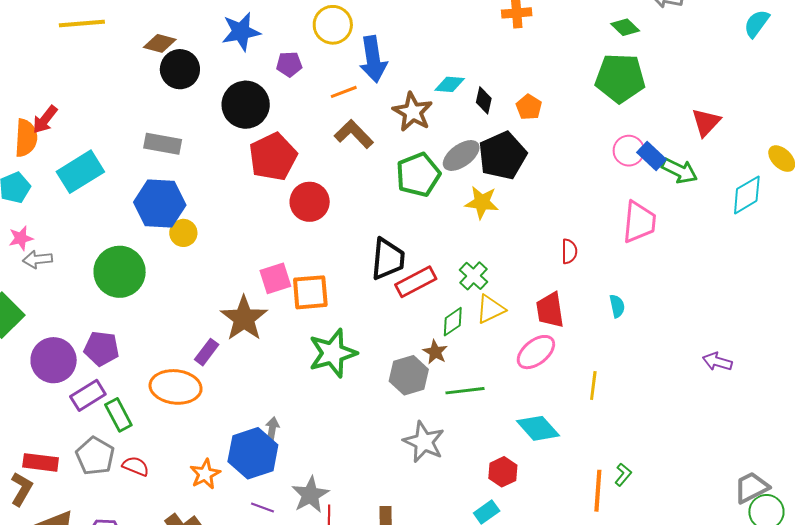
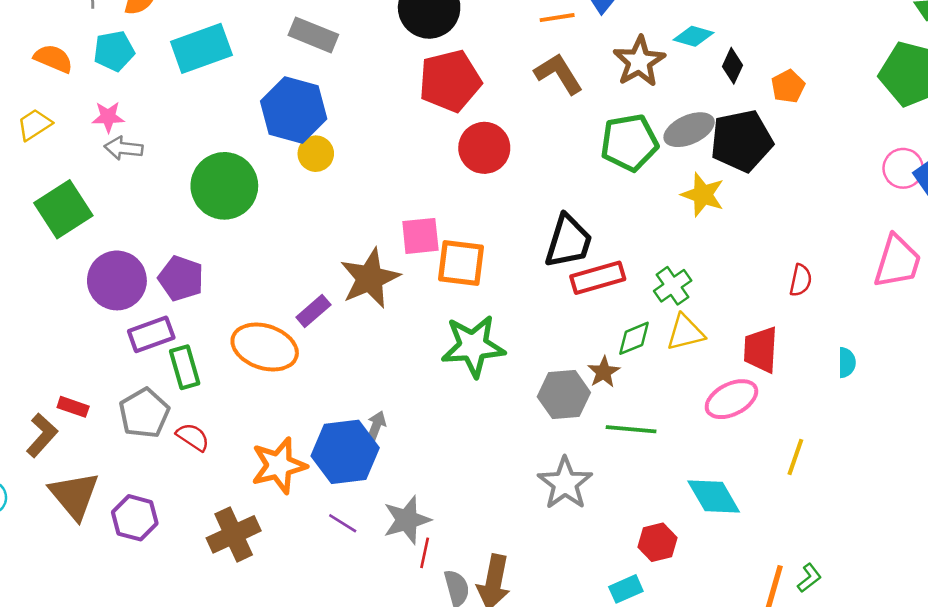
red rectangle: (41, 462) -> (73, 407), size x0.7
orange star: (205, 474) -> (279, 466), size x1.4

